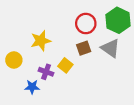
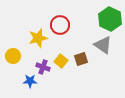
red circle: (86, 24) -> (60, 25), moved
brown square: (84, 48) -> (81, 59), moved

